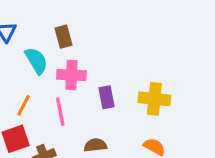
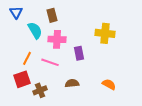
yellow cross: (154, 99) -> (105, 33), moved
pink line: (60, 112) -> (50, 62), turned -60

